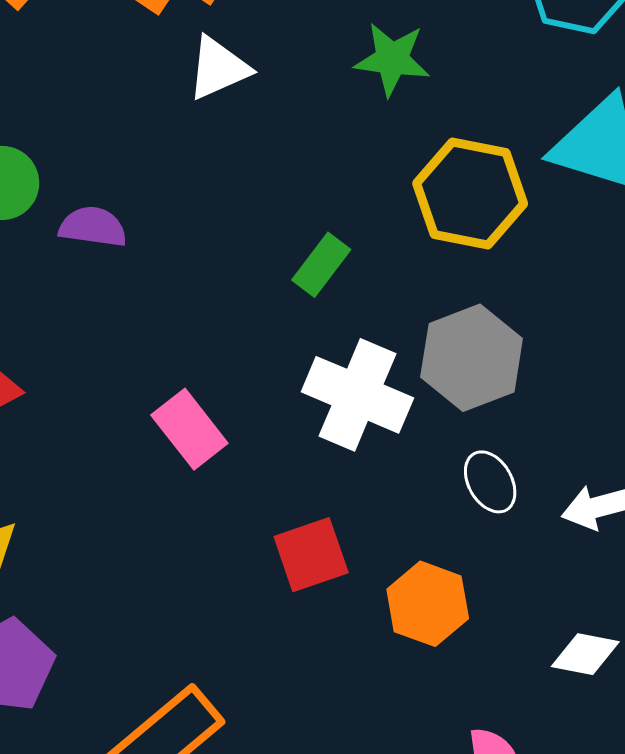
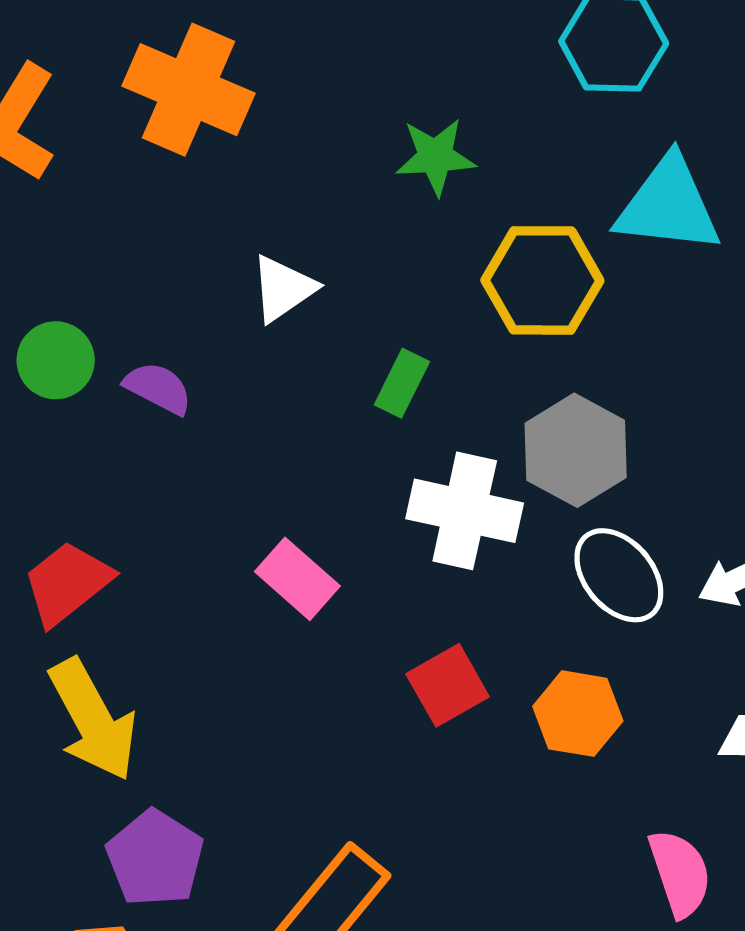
white triangle: (218, 68) -> (283, 288), moved
purple semicircle: (93, 227) -> (158, 388), turned 30
white ellipse: (490, 482) -> (619, 575), size x1.5

